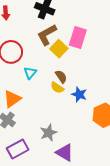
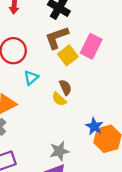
blue star: (79, 94) -> (94, 126), moved
gray star: (48, 133) -> (59, 151), moved

